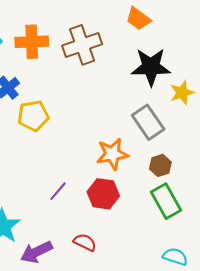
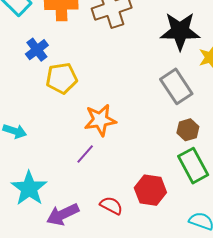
orange star: (112, 154) -> (100, 120), moved
red hexagon: (103, 194) -> (150, 190), moved

